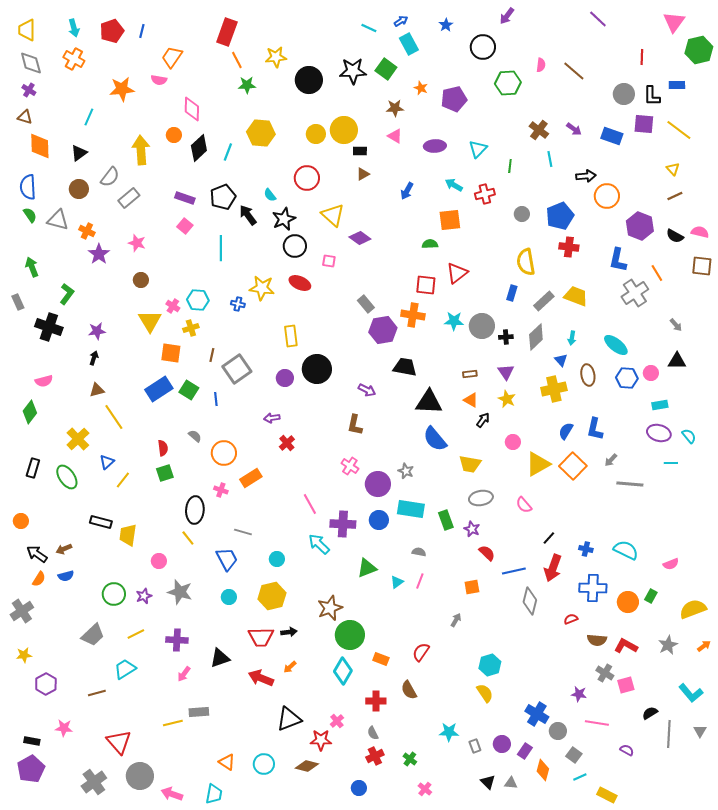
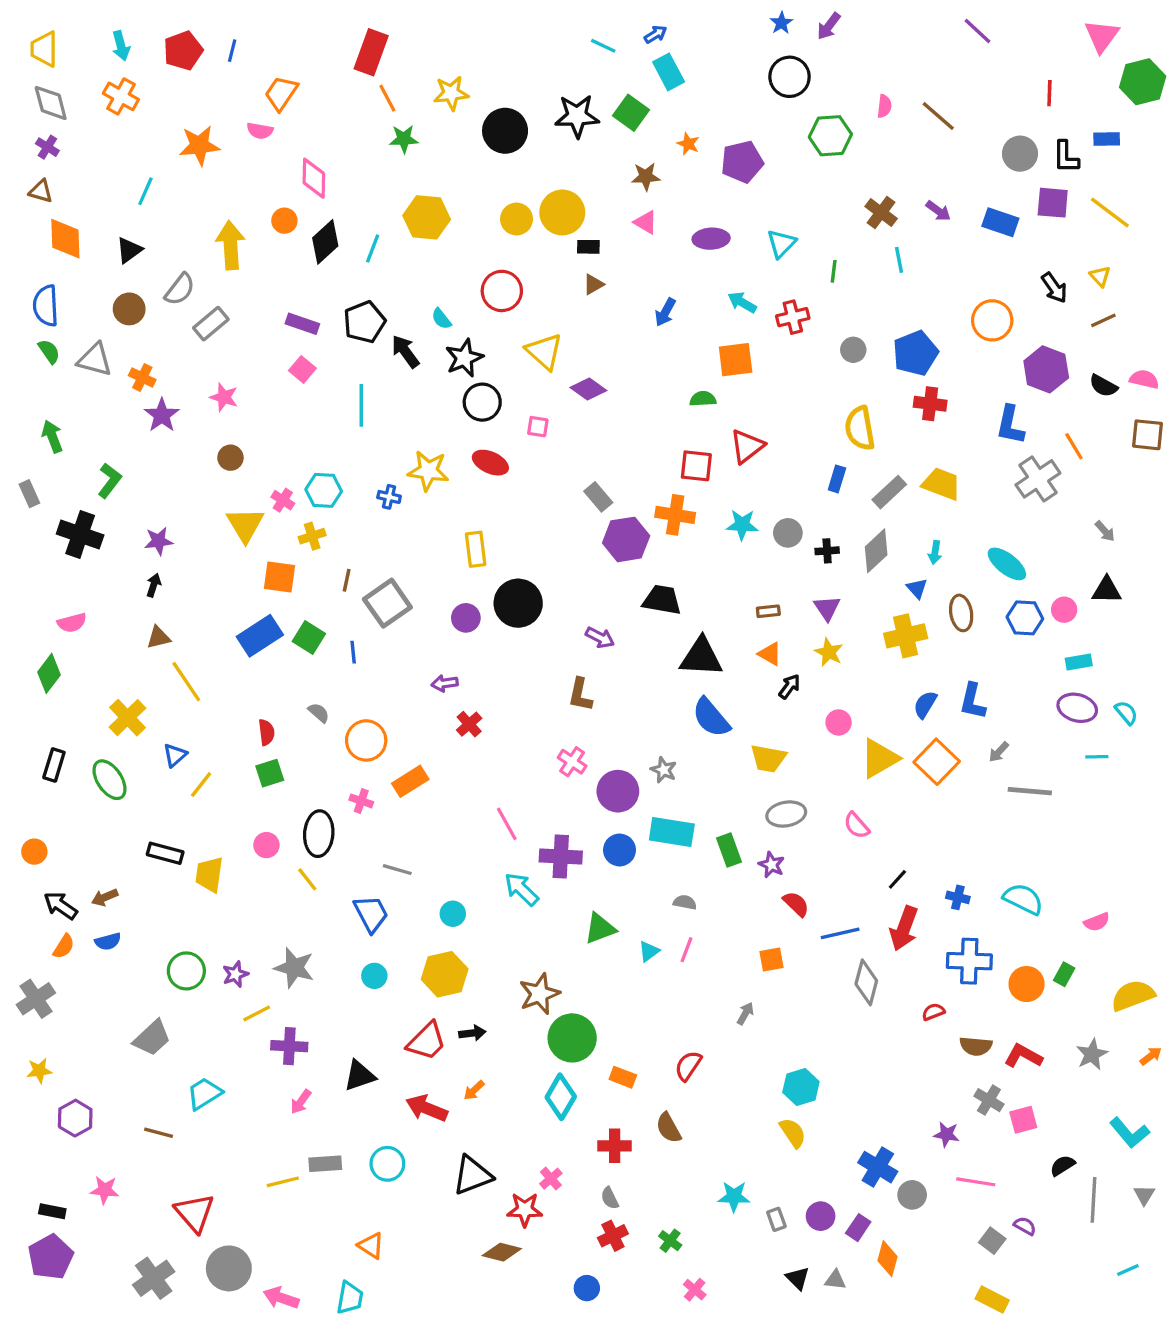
blue star: (446, 25) -> (781, 23), moved
black arrow: (586, 176) -> (1054, 288), moved, turned 60
gray circle: (482, 326) -> (788, 533), size x0.7
pink circle: (159, 561) -> (266, 845), moved
yellow line: (136, 634) -> (257, 1013), moved
red trapezoid: (261, 637) -> (427, 1041), turned -44
brown line: (97, 693) -> (159, 1133), turned 30
gray square: (574, 755) -> (992, 1241), moved
cyan circle: (264, 764) -> (387, 1164), moved
cyan line: (580, 777) -> (1128, 1270), moved

